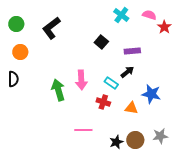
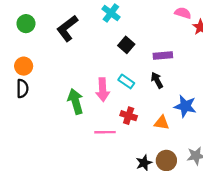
cyan cross: (121, 15) -> (111, 13), moved
orange circle: (20, 52) -> (24, 66), moved
black arrow: (127, 72) -> (157, 80), turned -80
cyan rectangle: (111, 83) -> (126, 81), moved
pink line: (83, 130) -> (105, 132), moved

